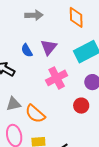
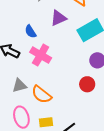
purple triangle: (49, 47) -> (58, 18), moved, turned 30
pink cross: (57, 78) -> (41, 55), moved, turned -30

